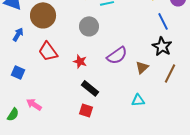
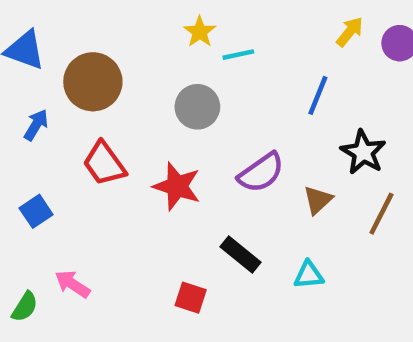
blue line: (163, 21) -> (318, 95), moved, turned 48
red star: (80, 61) -> (177, 186), size x1.5
blue square: (18, 72) -> (36, 211), turned 32
black rectangle: (90, 88) -> (241, 254), moved

